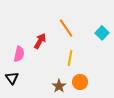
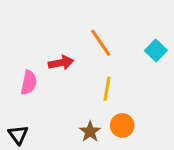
red arrow: (40, 41) -> (61, 63), turned 49
black triangle: (12, 78) -> (18, 135), moved

